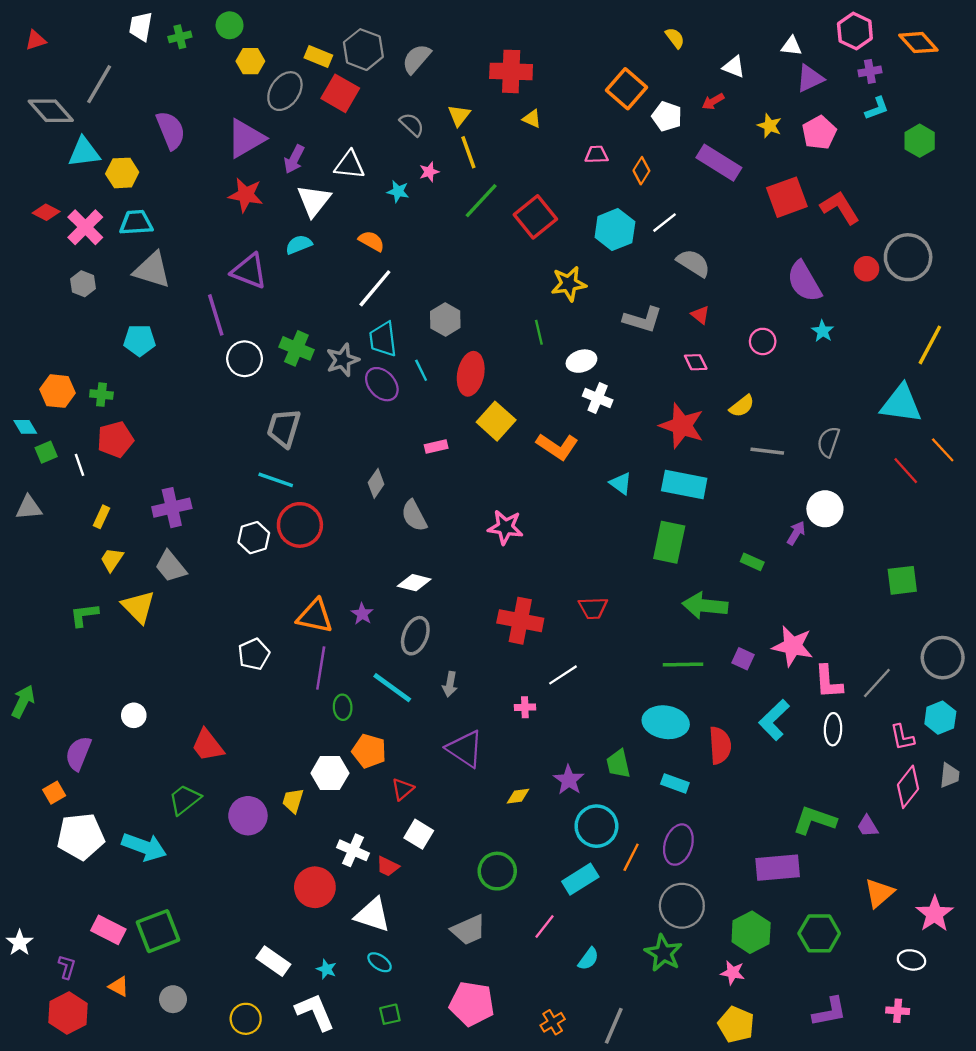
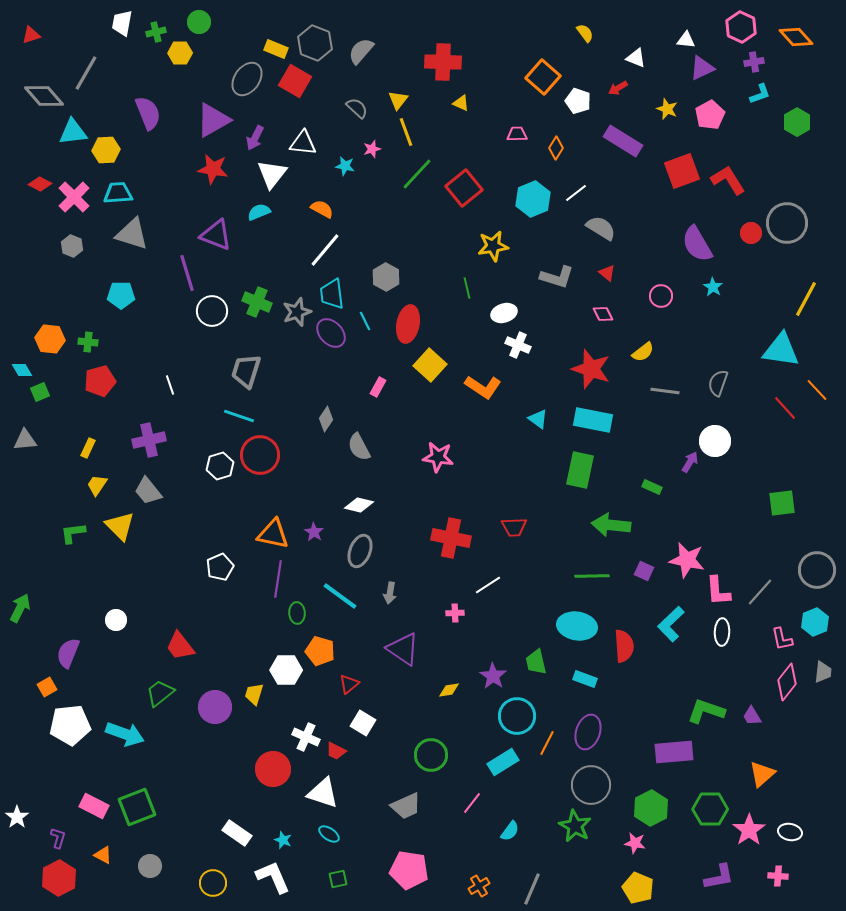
yellow hexagon: (250, 61) -> (180, 53), moved
pink rectangle: (436, 446) -> (378, 387), turned -48
white line: (80, 465) -> (170, 385), moved
pink star: (935, 914) -> (749, 830), moved

